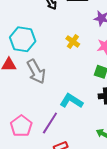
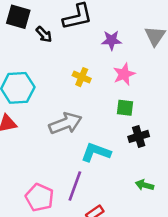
gray arrow: (36, 72) -> (65, 123), moved, turned -70

